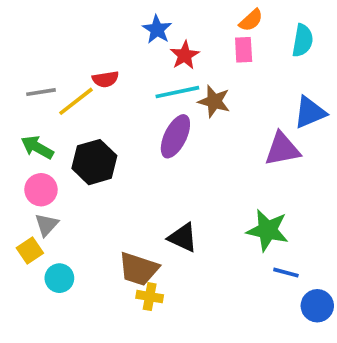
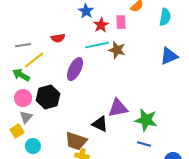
pink rectangle: (244, 50) -> (121, 22), moved
yellow line: (76, 101) -> (34, 60), moved
purple ellipse: (175, 136) -> (75, 69), moved
purple triangle: (282, 149) -> (118, 108), moved
black hexagon: (94, 162) -> (48, 97), moved
blue line: (286, 273) -> (144, 144), moved

